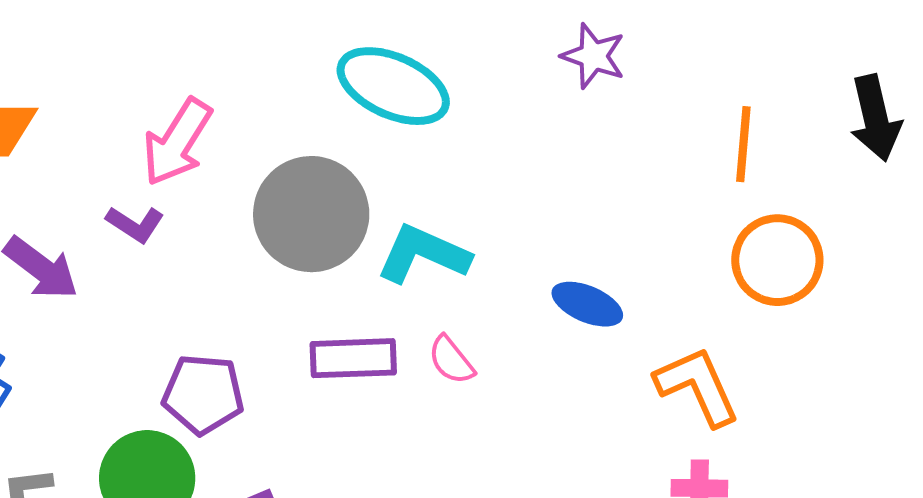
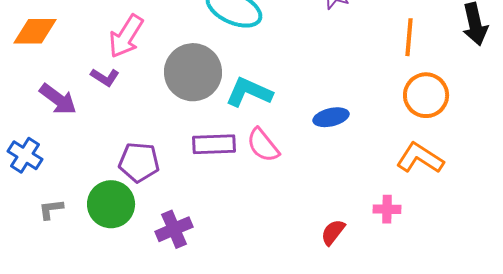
blue ellipse: (587, 304) -> (331, 117), turned -36
pink semicircle: (451, 360) -> (263, 145), size x1.4
orange L-shape: (697, 386) -> (420, 158), moved, turned -33

